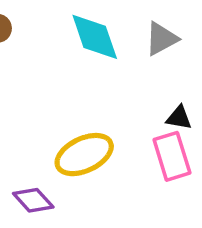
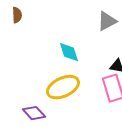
cyan diamond: (95, 37) -> (69, 52), moved, size x0.7

